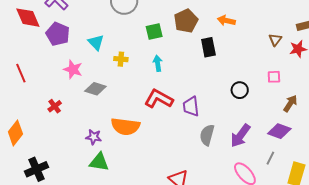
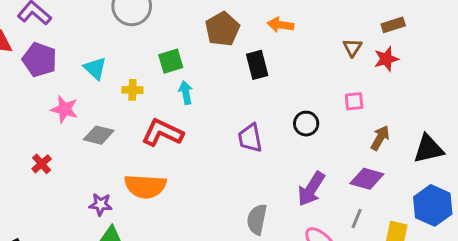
green square: (154, 31) -> (171, 61), moved
red L-shape: (159, 99) -> (162, 133), moved
purple trapezoid: (191, 106) -> (250, 138), moved
gray semicircle: (207, 135) -> (257, 219), moved

